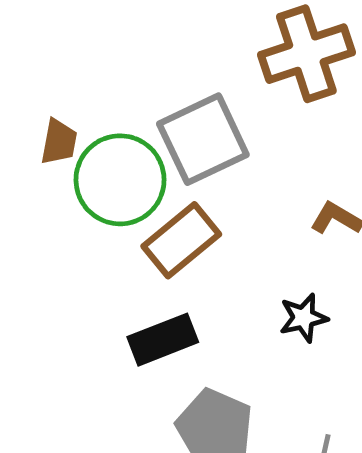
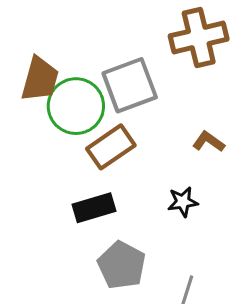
brown trapezoid: (59, 142) -> (40, 79), size x1.6

